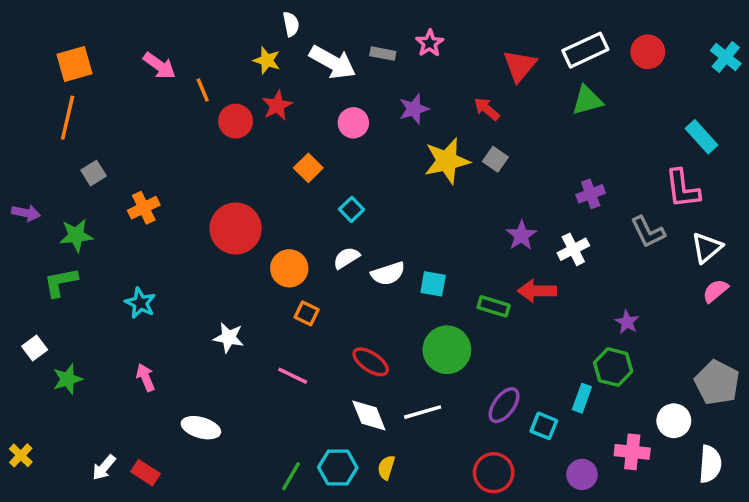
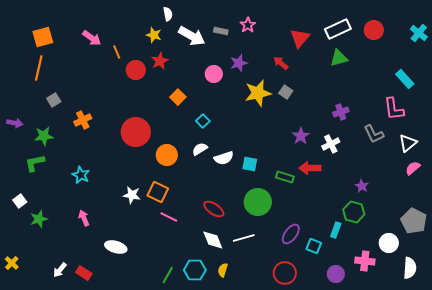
pink circle: (353, 123) -> (214, 74), moved
orange square: (307, 313) -> (158, 192), moved, size x1.5

